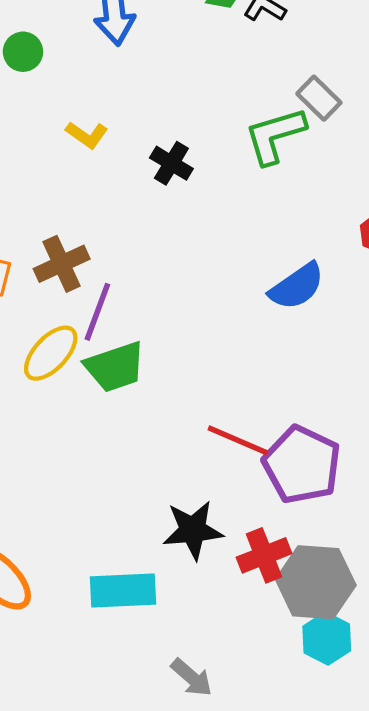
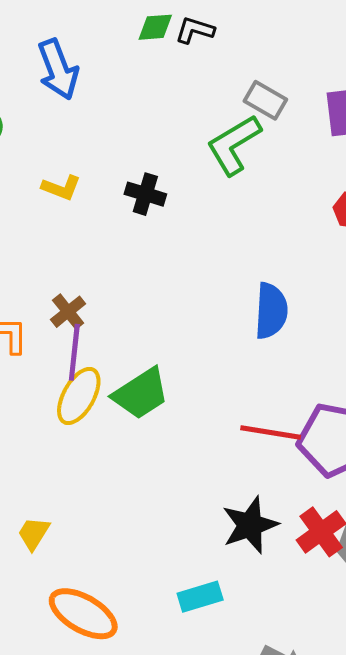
brown cross: (62, 264) -> (68, 312), size x0.7
blue semicircle: (297, 286) -> (271, 311), moved, turned -38
purple line: (97, 312) -> (74, 352), moved
cyan rectangle: (123, 590) -> (200, 597), size x0.7

